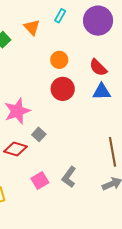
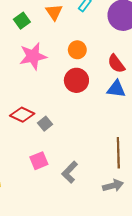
pink star: (17, 111) -> (33, 56), moved
red diamond: (16, 149) -> (22, 115), moved
pink square: (40, 180) -> (39, 161), moved

